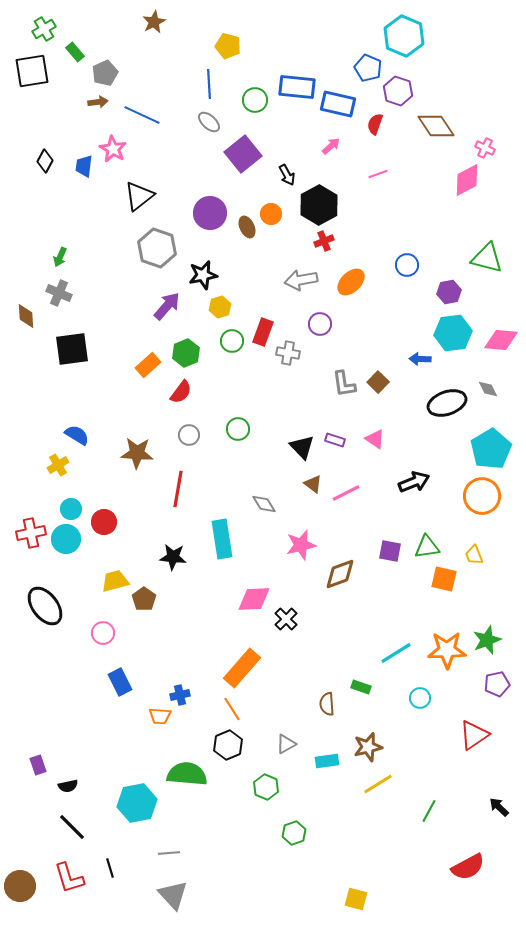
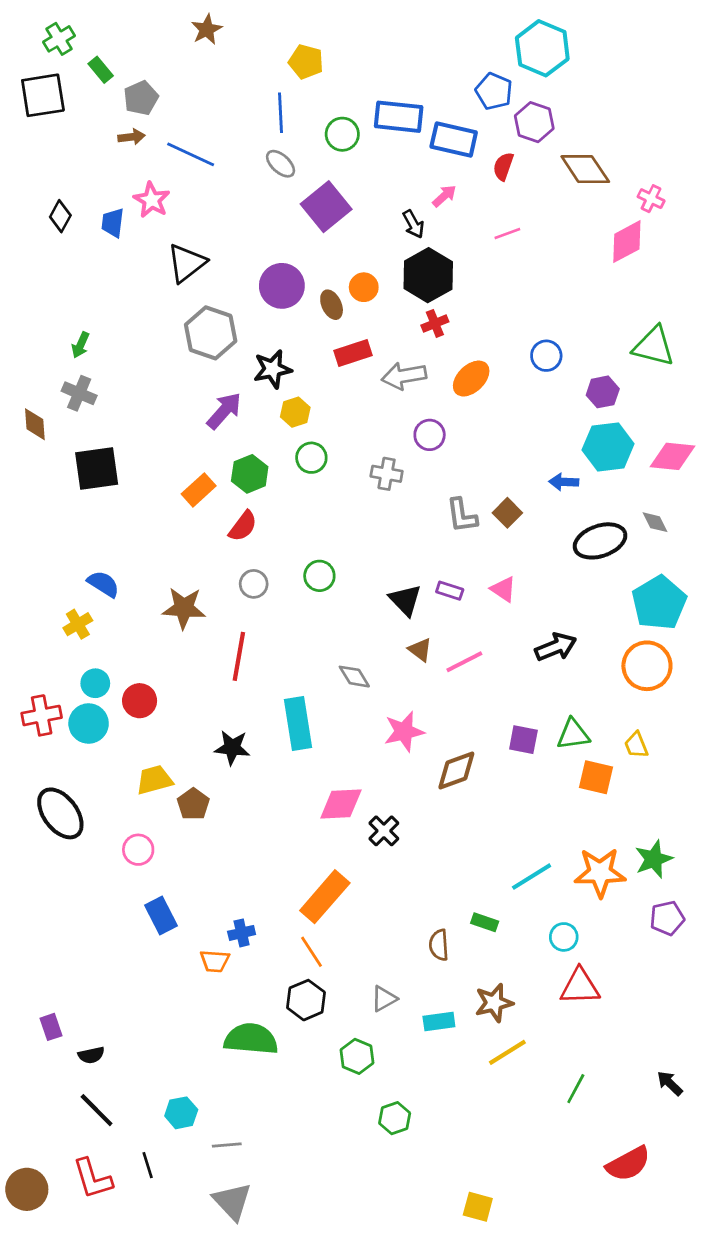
black arrow: (287, 175) -> (413, 224), moved
red rectangle: (263, 332) -> (353, 353), moved, turned 52
red triangle: (474, 735) -> (580, 987), moved, turned 32
cyan hexagon: (137, 803) -> (181, 1113), moved, size x0.6

